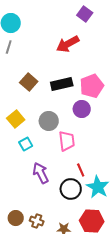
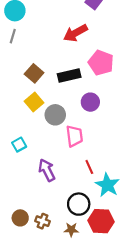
pink pentagon: (92, 86) -> (101, 63), moved, turned -30
yellow square: (16, 119) -> (34, 102), moved
cyan square: (26, 144) -> (19, 145), moved
black circle: (71, 189) -> (79, 204), moved

